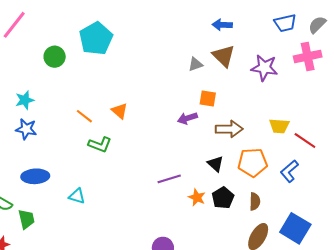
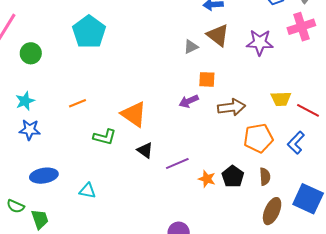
green circle: (55, 57) -> (31, 53), moved
orange triangle: (120, 111) -> (134, 114), moved, size x1.6
orange line: (84, 116) -> (77, 103), moved, turned -54
black triangle: (216, 164) -> (145, 150), moved

